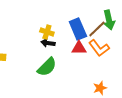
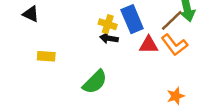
blue rectangle: (78, 29) -> (132, 19), moved
green semicircle: (47, 67) -> (95, 82), moved

